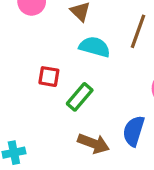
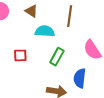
green rectangle: (80, 97) -> (57, 57), moved

